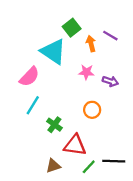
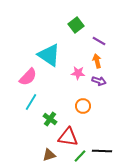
green square: (72, 28) -> (76, 25), moved
orange arrow: (91, 44) -> (97, 61), moved

